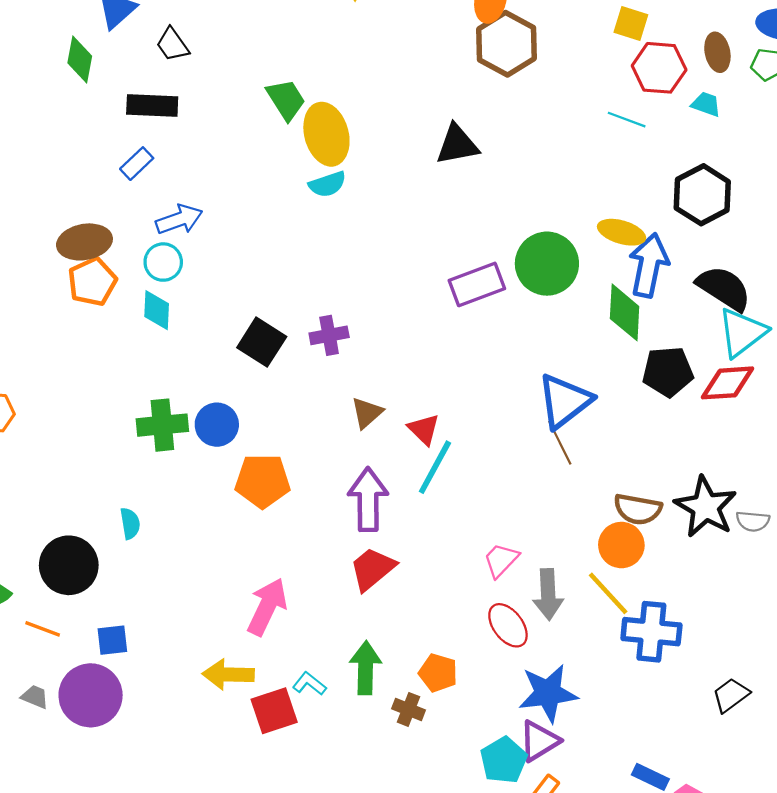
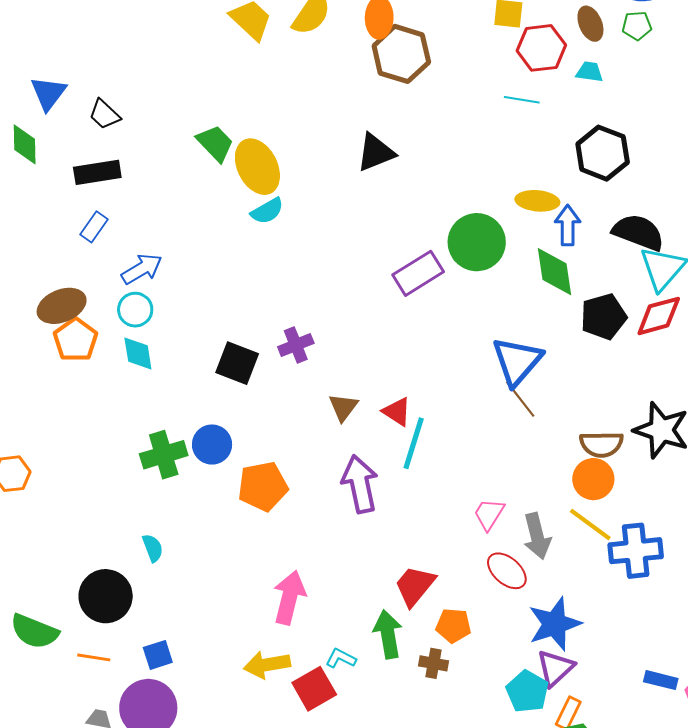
blue arrow: (649, 265) -> (568, 225), size x0.7
red trapezoid: (372, 569) -> (415, 586), moved

